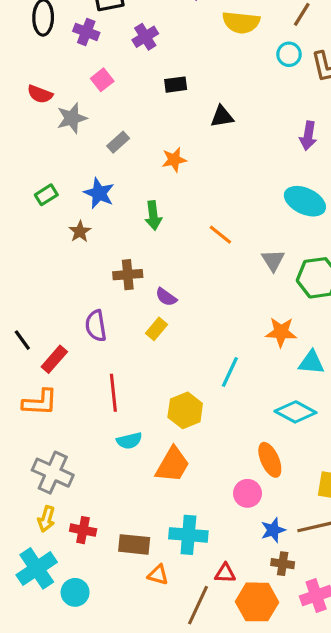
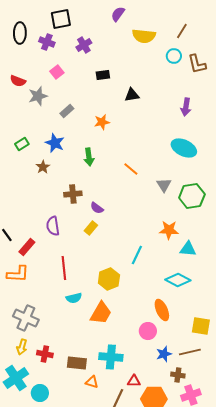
brown cross: (283, 564) -> (178, 375), moved

